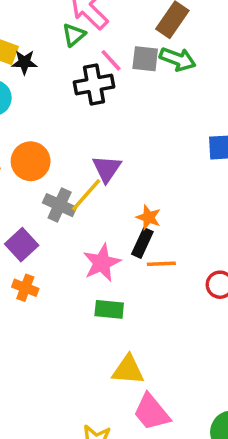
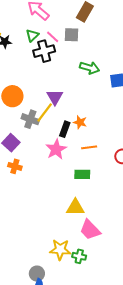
green triangle: (74, 35) -> (32, 35), moved
green arrow: (178, 59) -> (90, 68), moved
black rectangle: (142, 243) -> (65, 129), moved
green rectangle: (109, 309) -> (82, 174), moved

